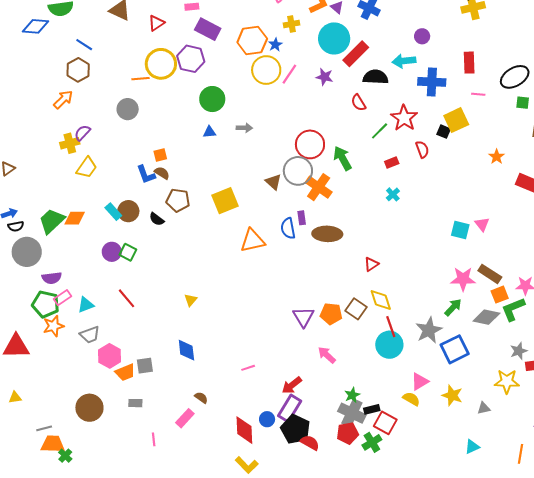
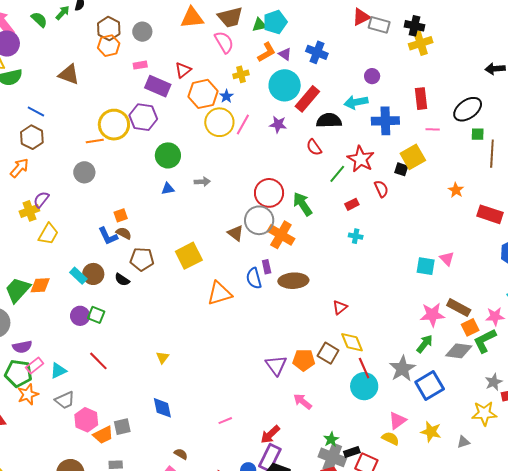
red triangle: (156, 23) -> (183, 70), moved
cyan cross: (393, 194) -> (356, 236), turned -32

